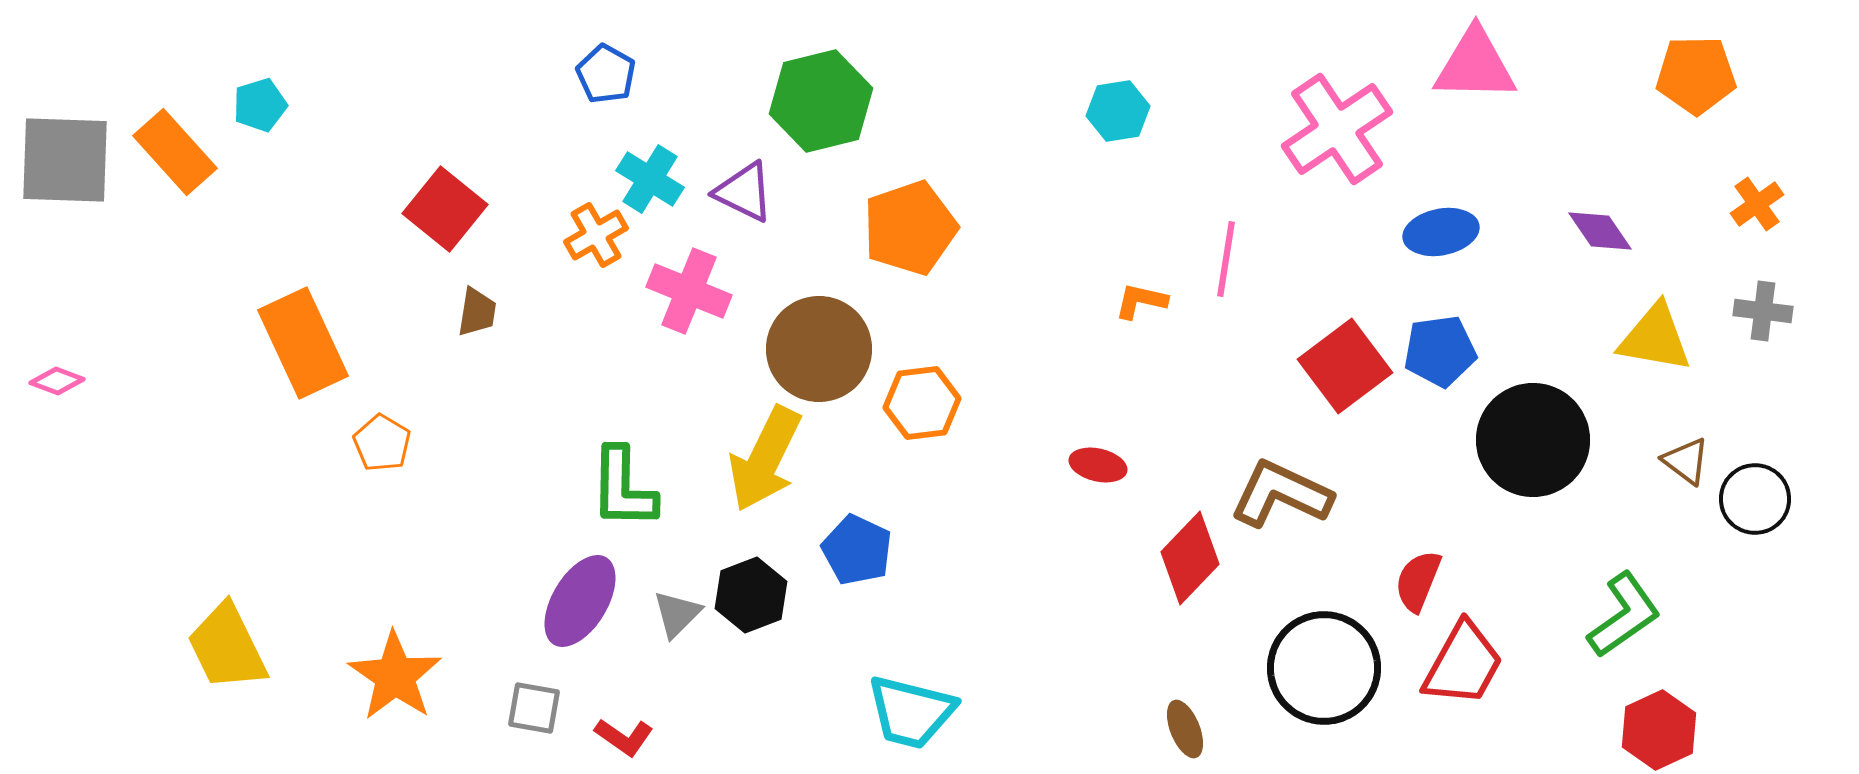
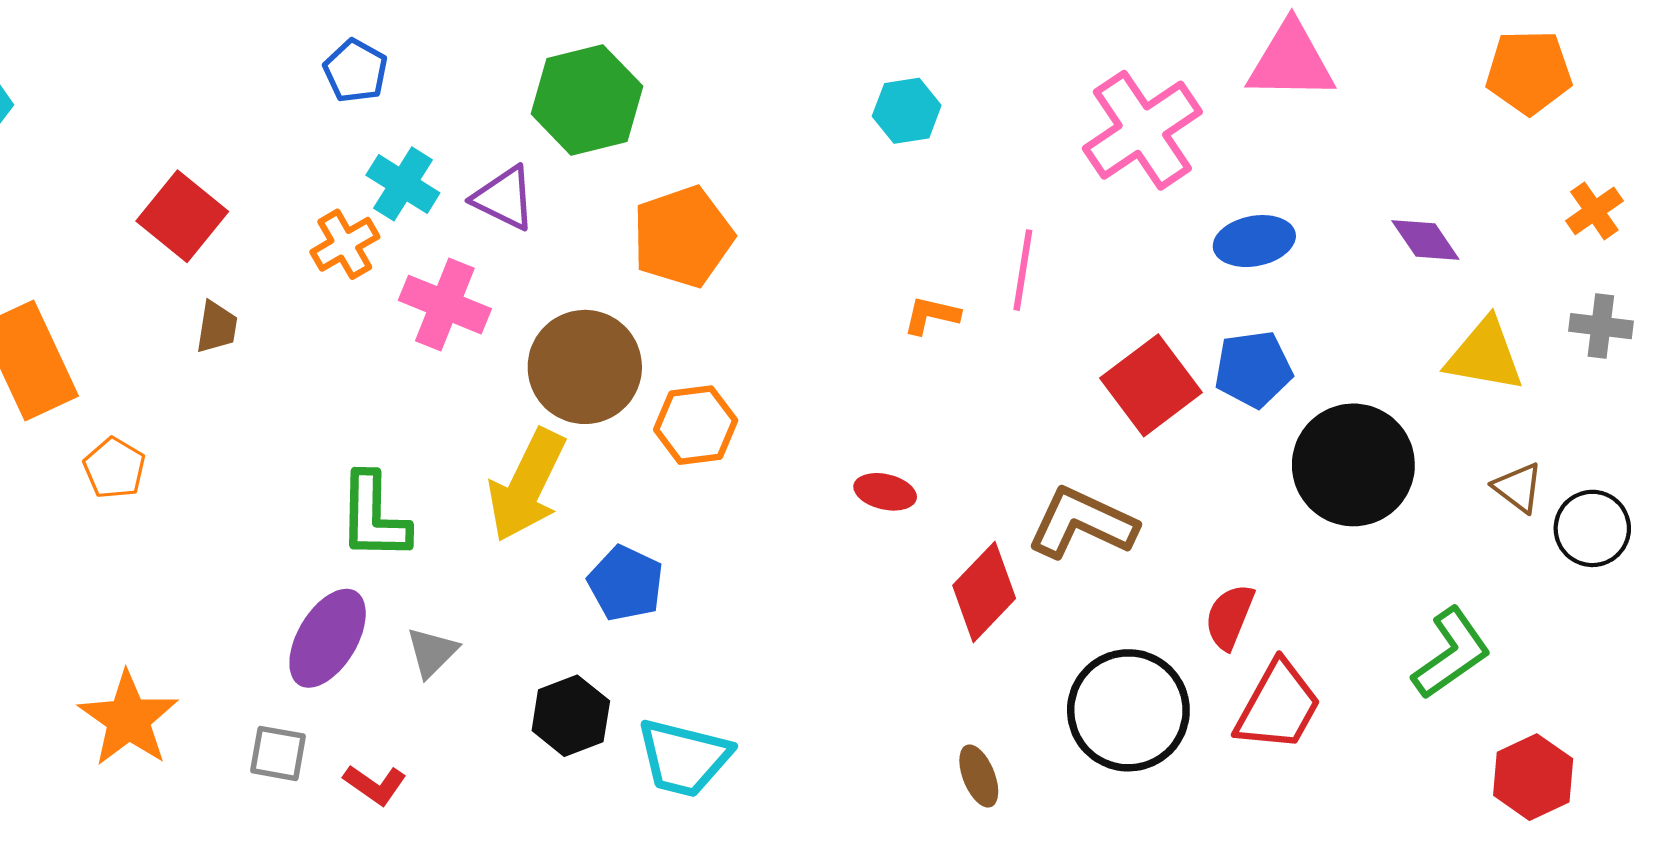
black hexagon: (751, 595) -> (571, 716), moved
red hexagon: (1659, 730) -> (1533, 777), moved

